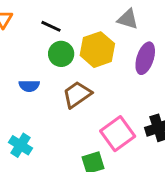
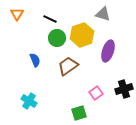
purple ellipse: (145, 58) -> (108, 51), moved
blue semicircle: (29, 86) -> (35, 60), turned -112
pink square: (118, 134) -> (96, 93), size x0.6

